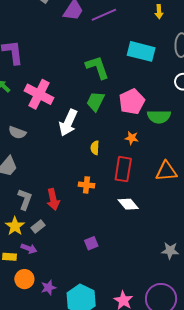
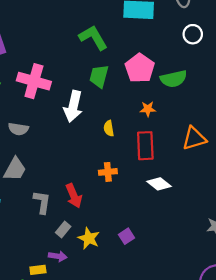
yellow star: (15, 226) -> (89, 238), moved

